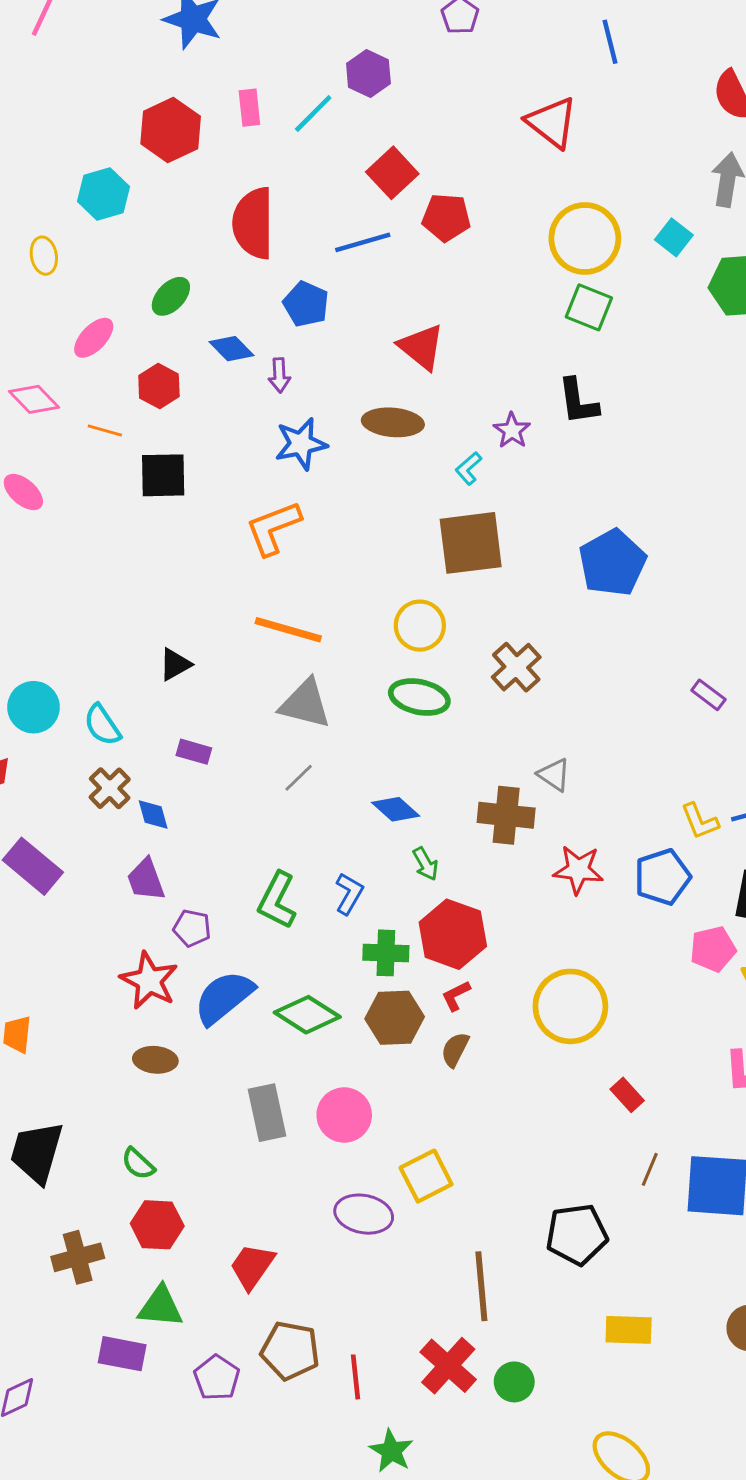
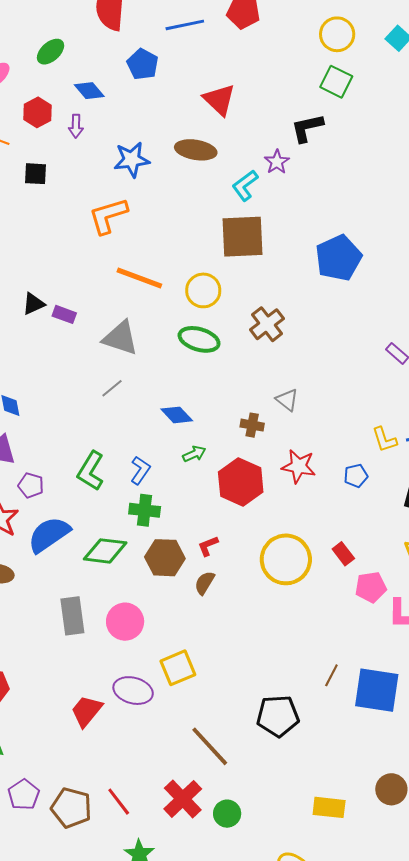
yellow circle: (585, 239) -> (337, 34), size x0.7
purple arrow: (279, 375) -> (76, 126), moved
black L-shape: (578, 401) -> (307, 128), moved, turned 81
cyan L-shape: (468, 468) -> (245, 185), size x1.4
black square: (163, 475) -> (36, 174), size x0.7
orange line: (288, 630) -> (139, 278), moved
purple rectangle: (194, 752) -> (64, 314), moved
brown cross: (506, 815) -> (252, 425), size x0.6
green arrow: (425, 864) -> (194, 454), turned -90
blue pentagon: (662, 877) -> (356, 476), size x0.6
red hexagon: (453, 934) -> (241, 482), moved
pink pentagon: (713, 949) -> (371, 587), moved
green cross: (386, 953) -> (145, 510), moved
green diamond: (307, 1015) -> (105, 551), turned -30
red rectangle: (627, 1095) -> (343, 554), moved
red trapezoid: (252, 1266) -> (87, 711), moved
brown line: (481, 1286) -> (210, 746), turned -42
yellow rectangle: (629, 1330) -> (329, 807), moved
brown pentagon: (290, 1351) -> (71, 808), moved
red line: (355, 1377) -> (119, 802), turned -36

